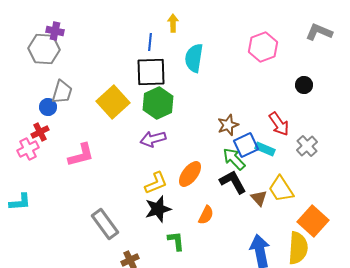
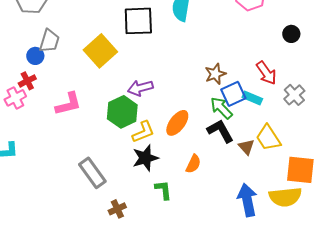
green hexagon: (158, 103) -> (122, 112), moved
orange square: (313, 221) -> (300, 170), turned -36
yellow semicircle: (298, 248) -> (285, 197), turned 80

